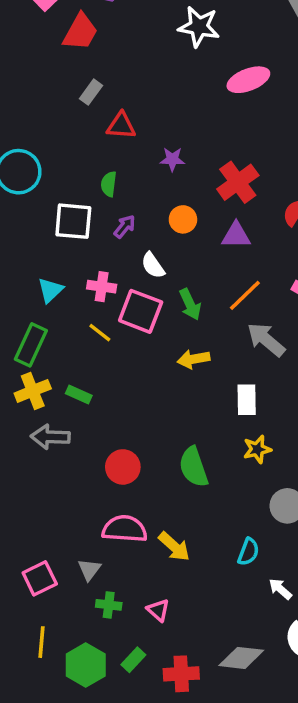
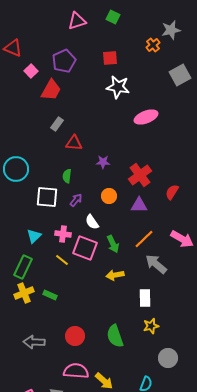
gray arrow: (50, 437) -> (34, 342), moved

